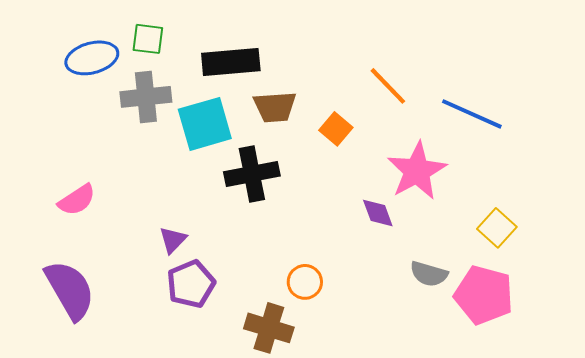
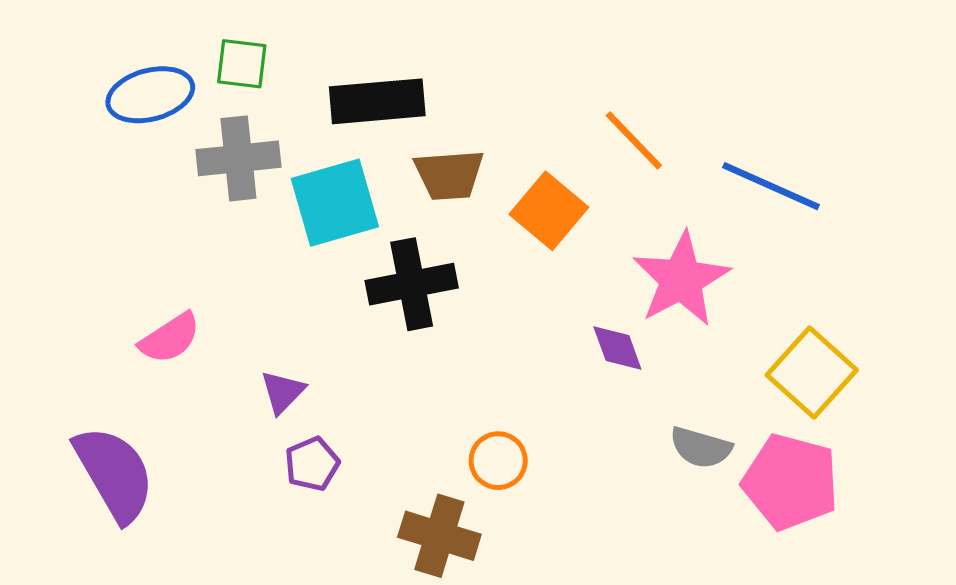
orange square: (336, 129) -> (549, 211), size x1.4
pink semicircle: (77, 200) -> (170, 338), moved
yellow square: (497, 228) -> (812, 372), size x1.4
purple pentagon: (191, 284) -> (312, 464), size x0.7

